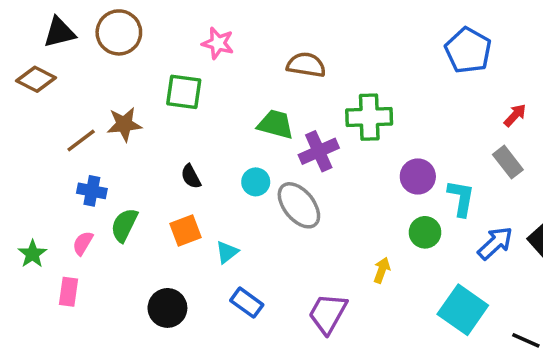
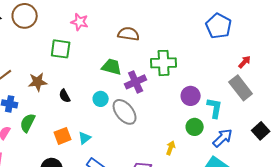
brown star: (124, 124) -> (38, 82), moved
gray rectangle: (508, 162) -> (241, 88), size x1.4
orange square: (185, 231) -> (63, 136), moved
blue arrow: (495, 243) -> (223, 138), moved

